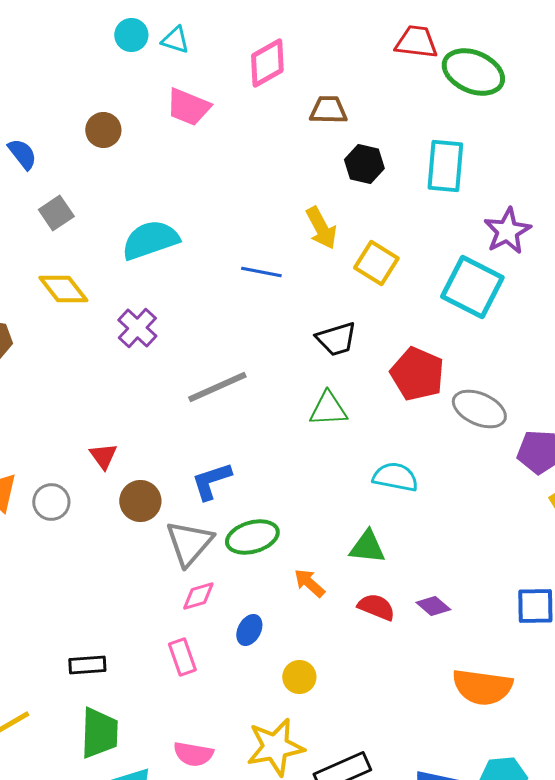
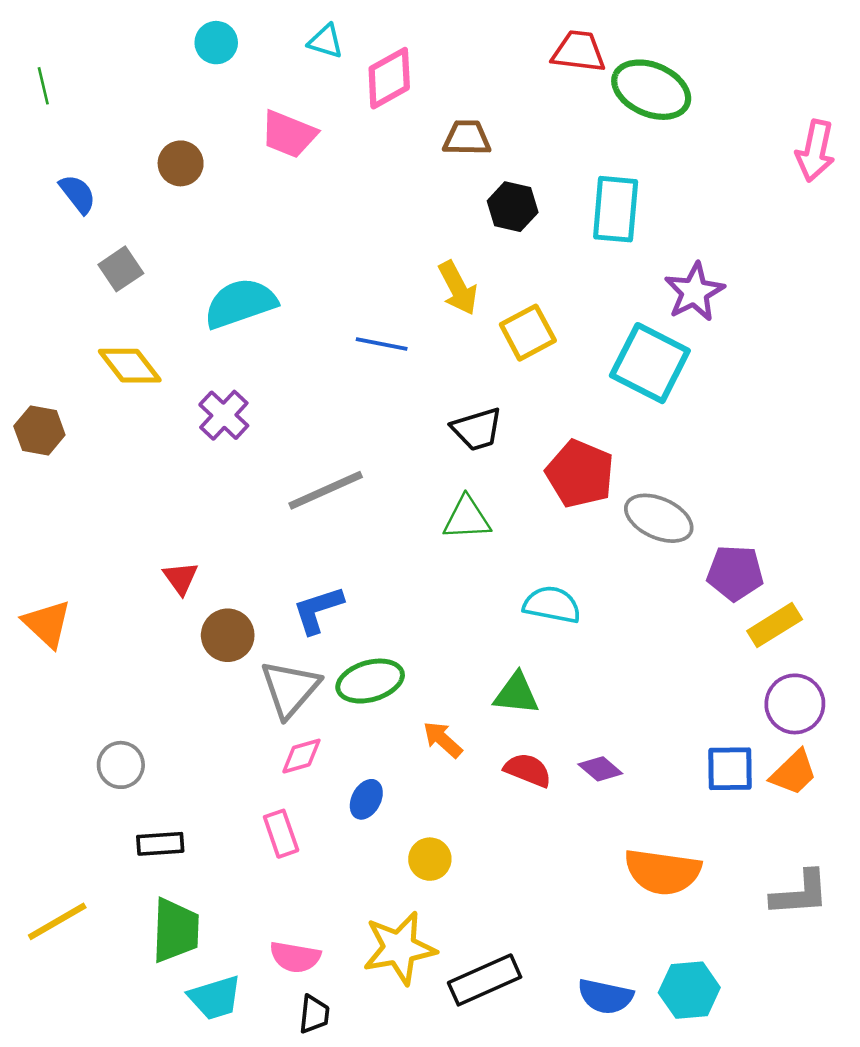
cyan triangle: (175, 40) -> (326, 41), moved
yellow square: (376, 263) -> (528, 333), turned 30
gray circle: (51, 502) -> (121, 765), moved

